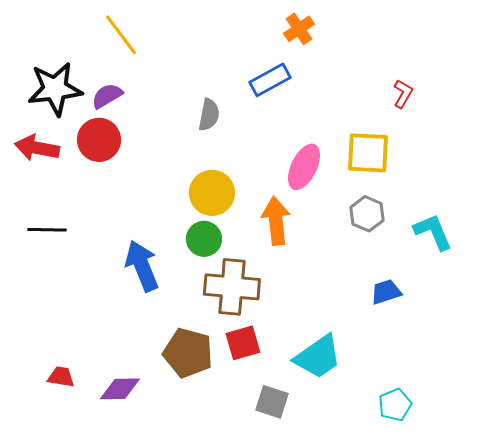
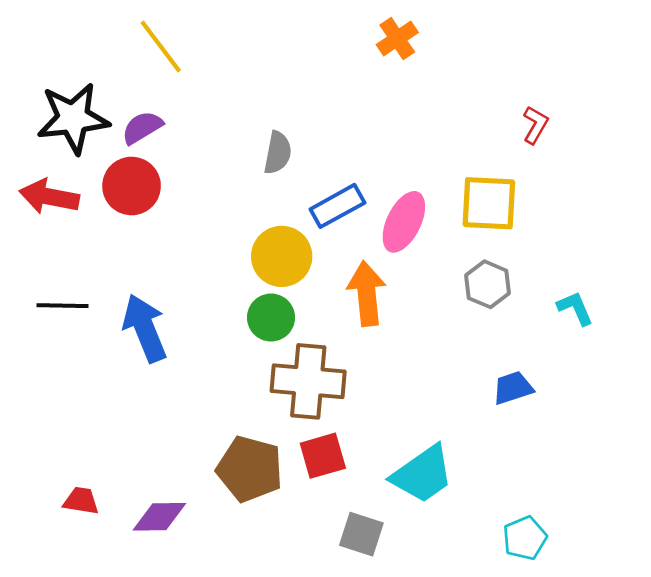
blue rectangle: (270, 80) -> (337, 206), moved
cyan L-shape: (433, 232) -> (575, 308), size x0.7
blue arrow: (142, 266) -> (145, 328), moved

